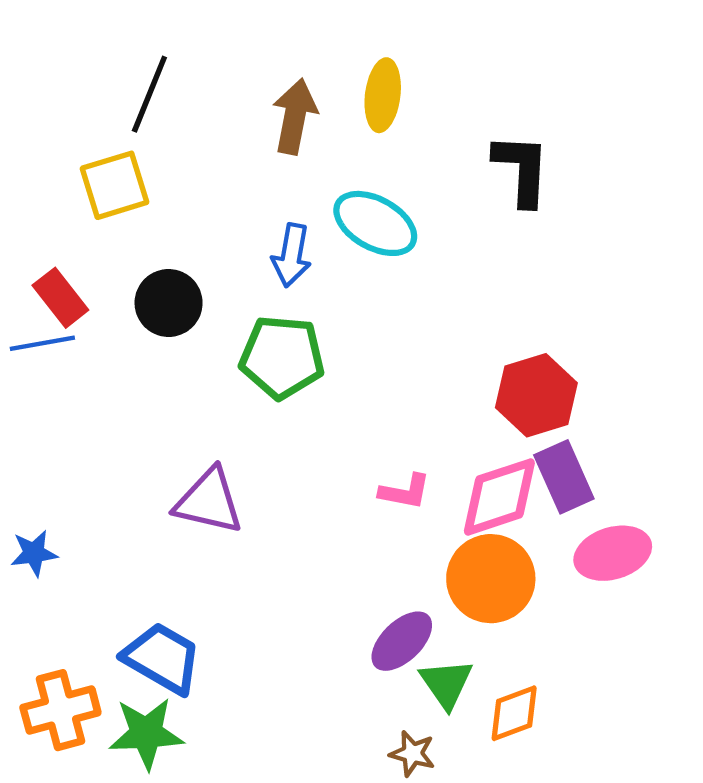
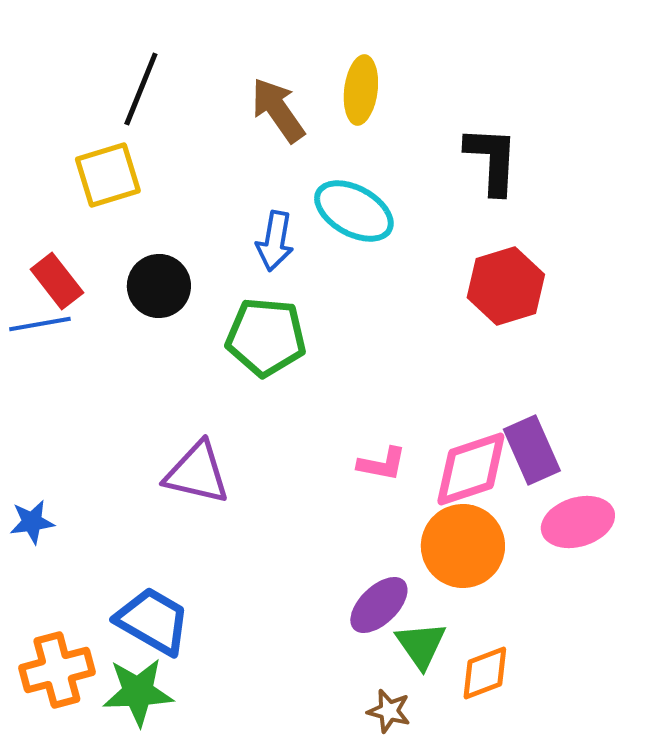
brown arrow: (295, 116) -> (278, 110), turned -46
red hexagon: (536, 395) -> (506, 286), moved

